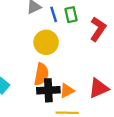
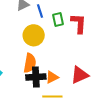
green rectangle: (71, 15) -> (58, 20), moved
red L-shape: (98, 29) -> (79, 23), turned -30

